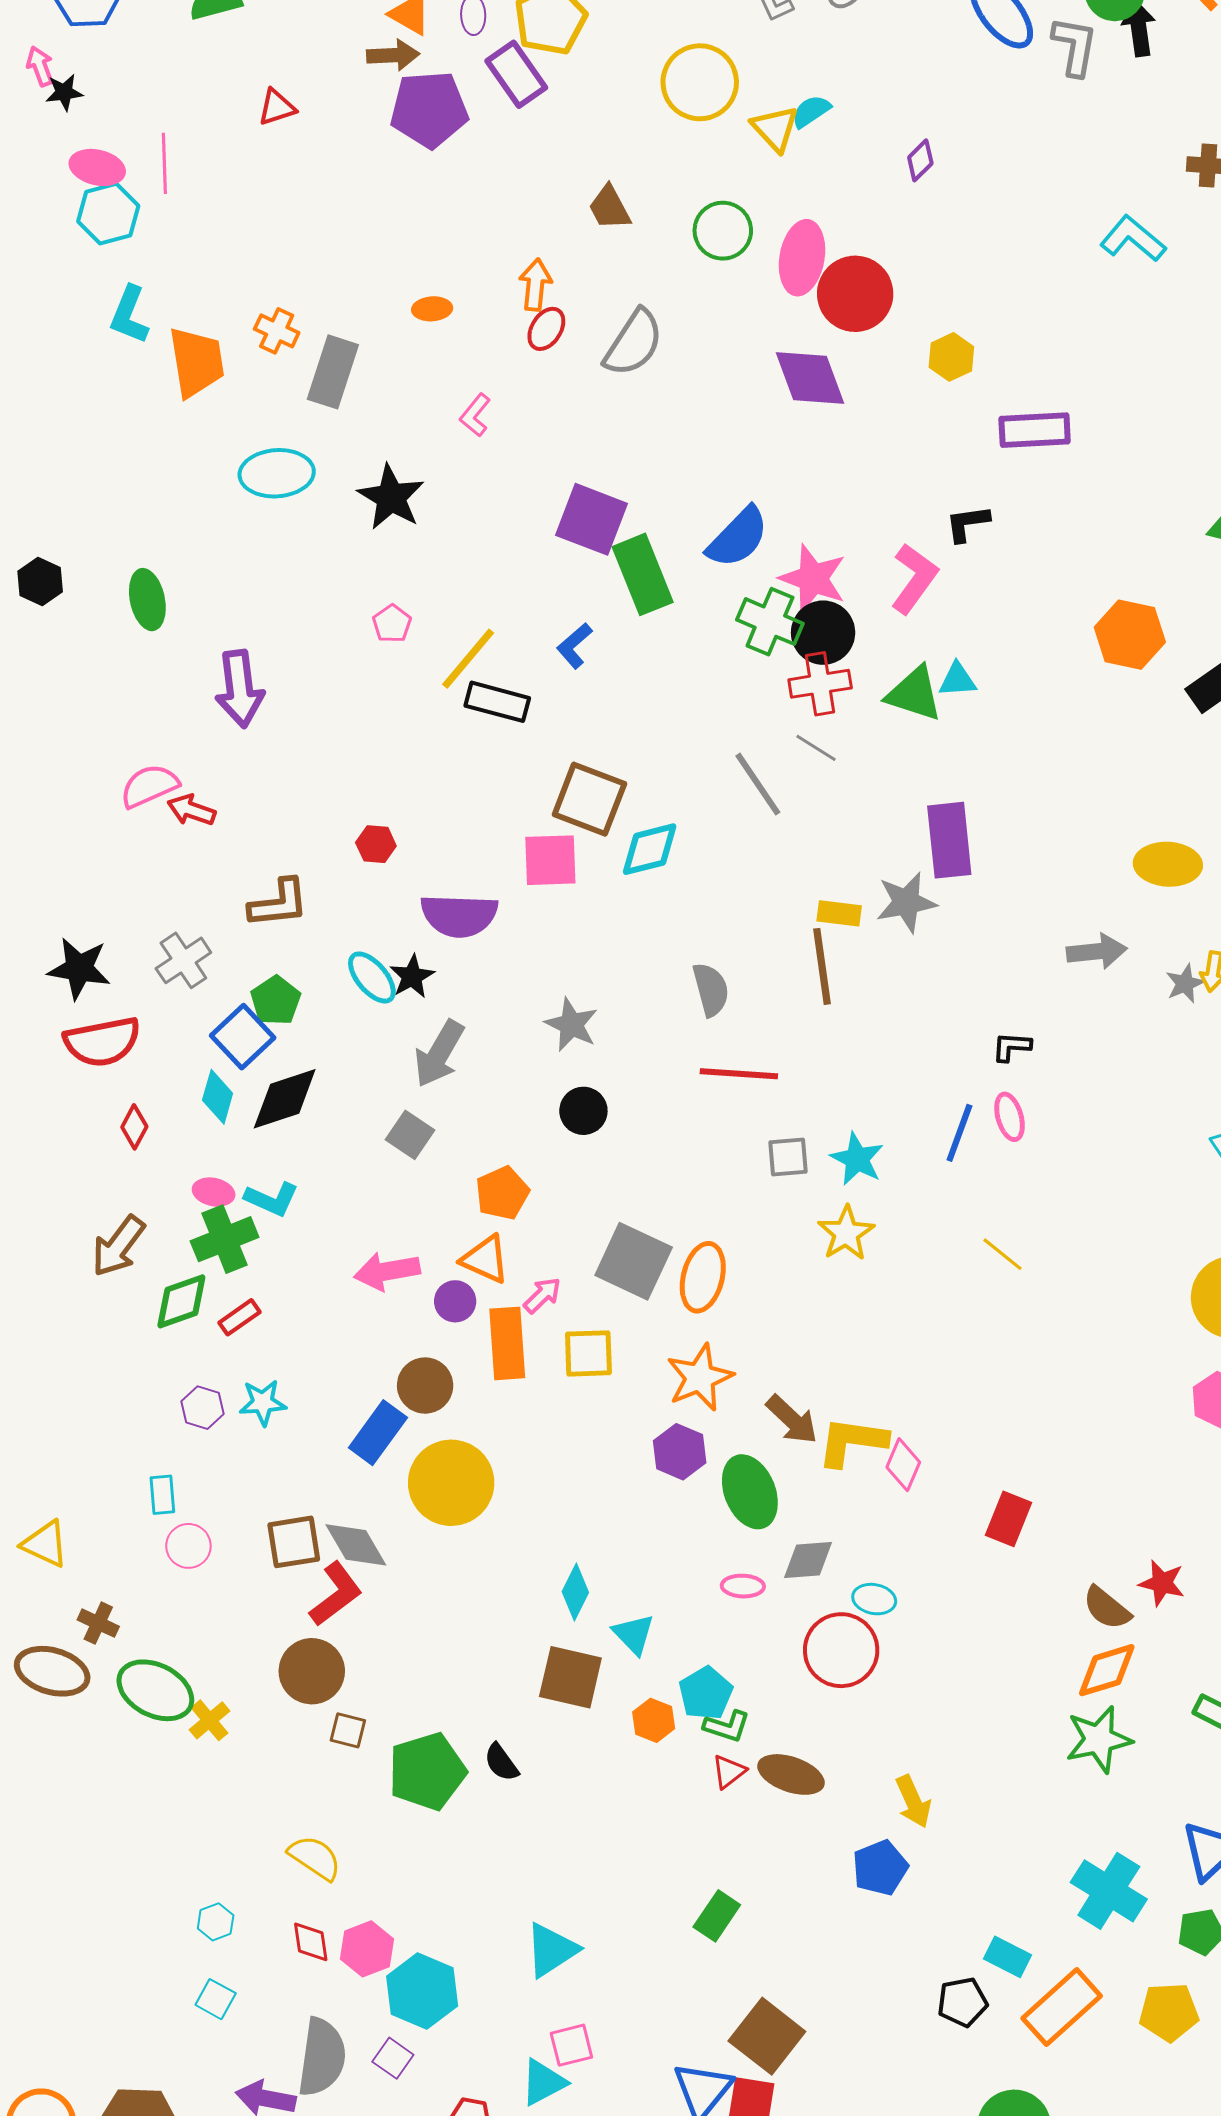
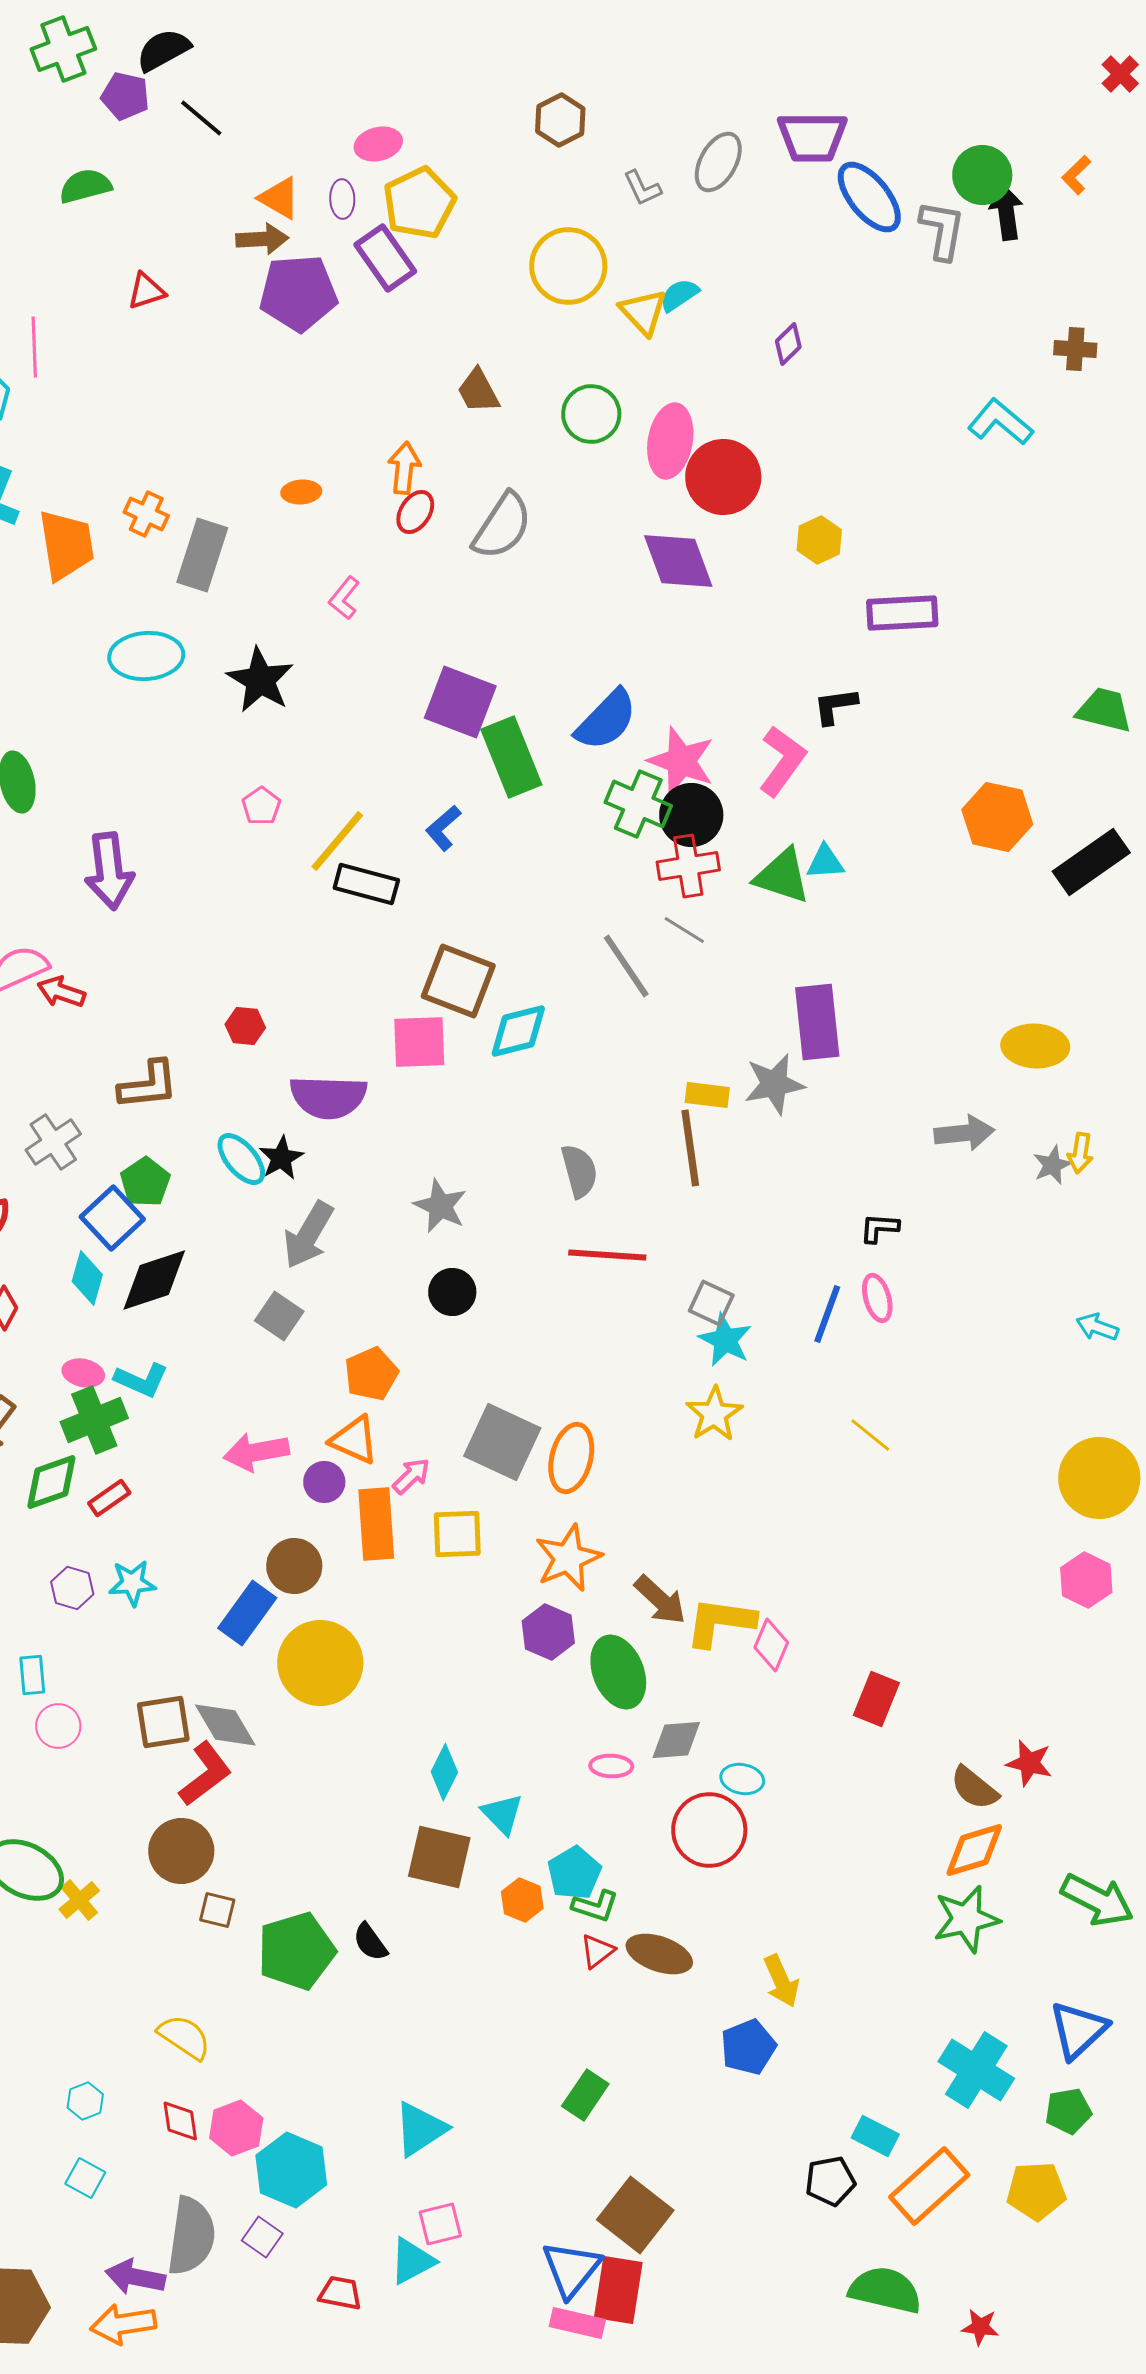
gray square: (788, 1157) -> (711, 1303), moved, turned 30

